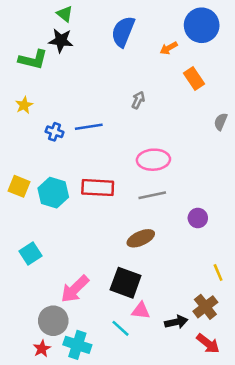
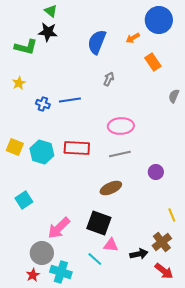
blue semicircle: (123, 32) -> (97, 42), moved

